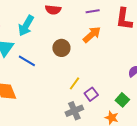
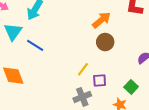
brown circle: (61, 48) -> (105, 42), moved
purple square: (91, 94) -> (100, 80), turned 32

